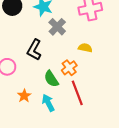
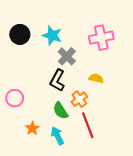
black L-shape: (34, 50) -> (57, 80), moved

